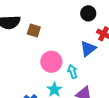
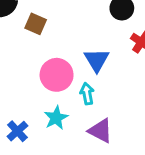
blue triangle: (88, 49) -> (97, 60), moved, turned -30

